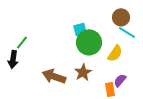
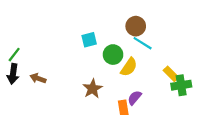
green line: (22, 42) -> (14, 55), moved
green circle: (89, 42) -> (113, 55), moved, size x0.7
brown arrow: (54, 76) -> (38, 78), moved, size x0.6

